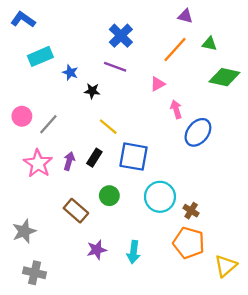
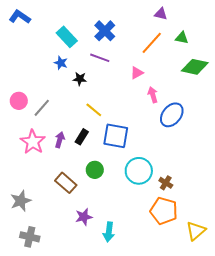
cyan rectangle: (40, 56) -> (67, 37), moved, turned 70
cyan arrow: (134, 252) -> (109, 232), moved

